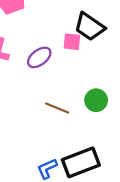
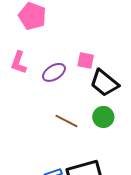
black trapezoid: (89, 27) -> (104, 83), moved

